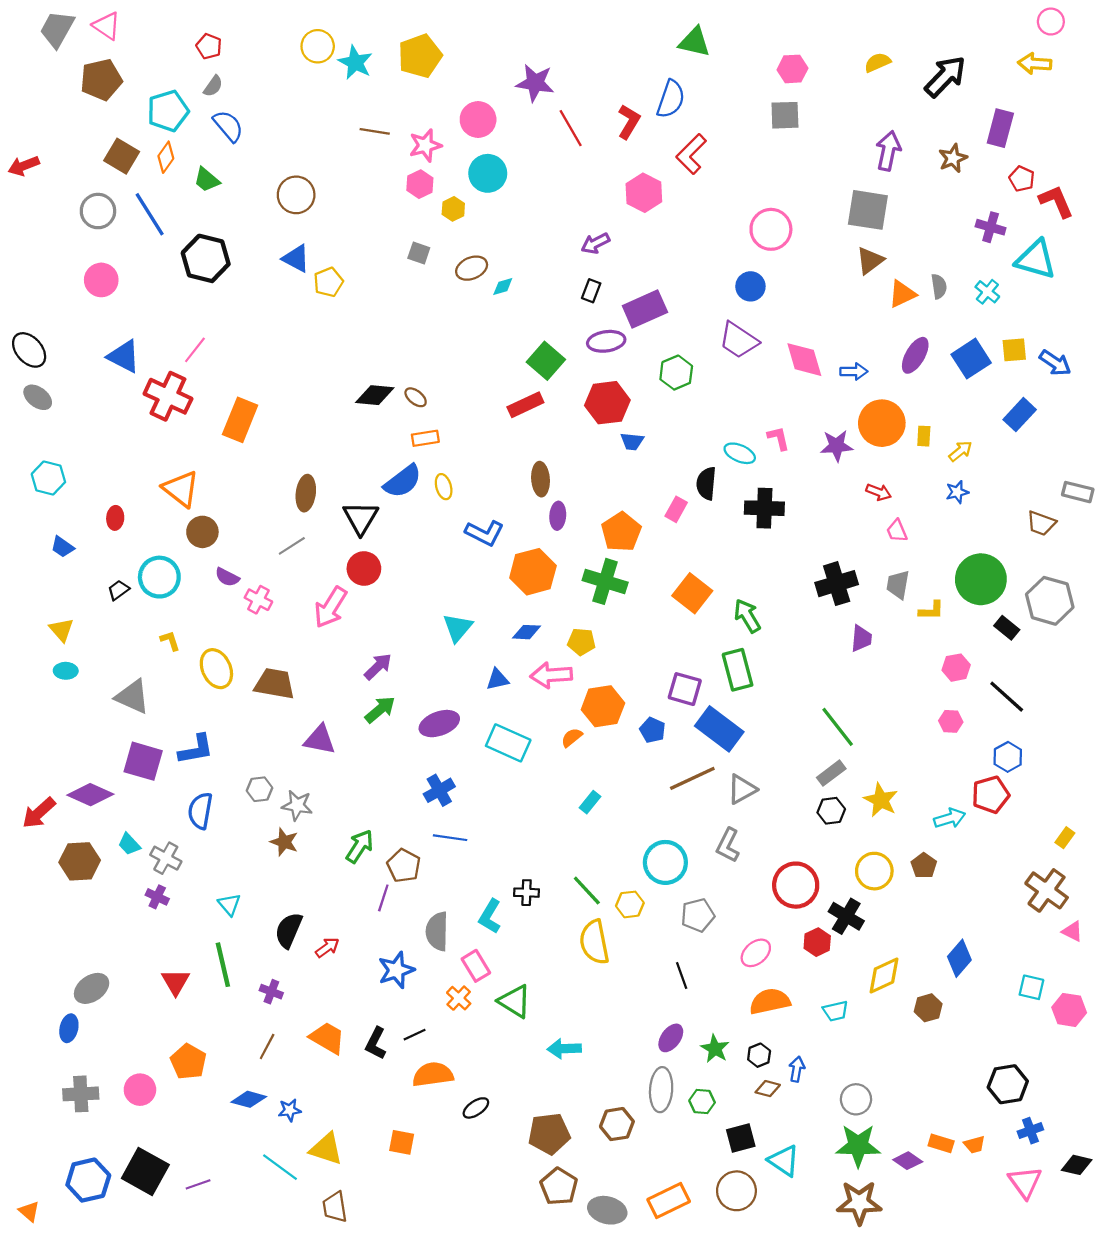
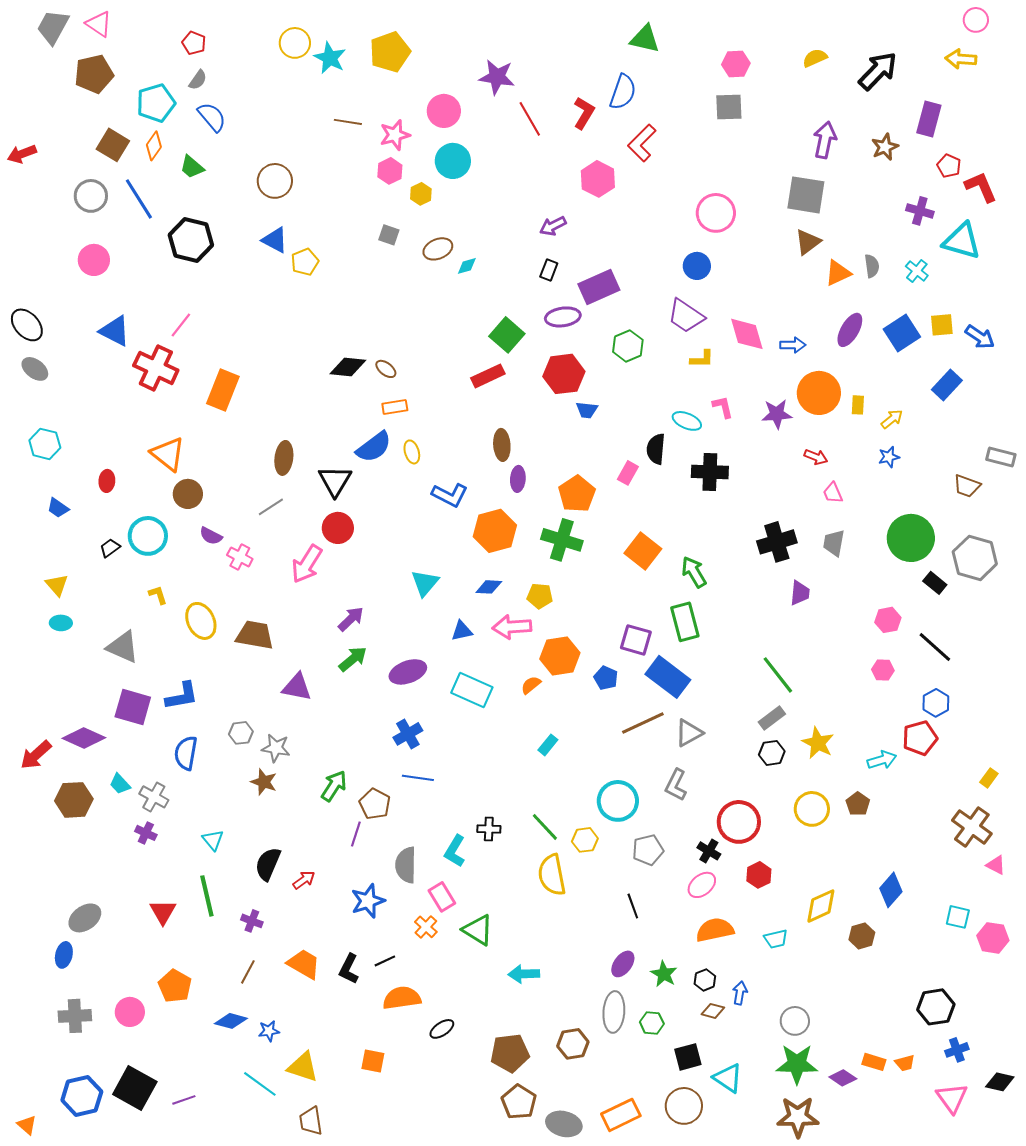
yellow L-shape: (931, 610) -> (702, 359), moved
black cross: (846, 916) -> (709, 851), moved, size x0.7

